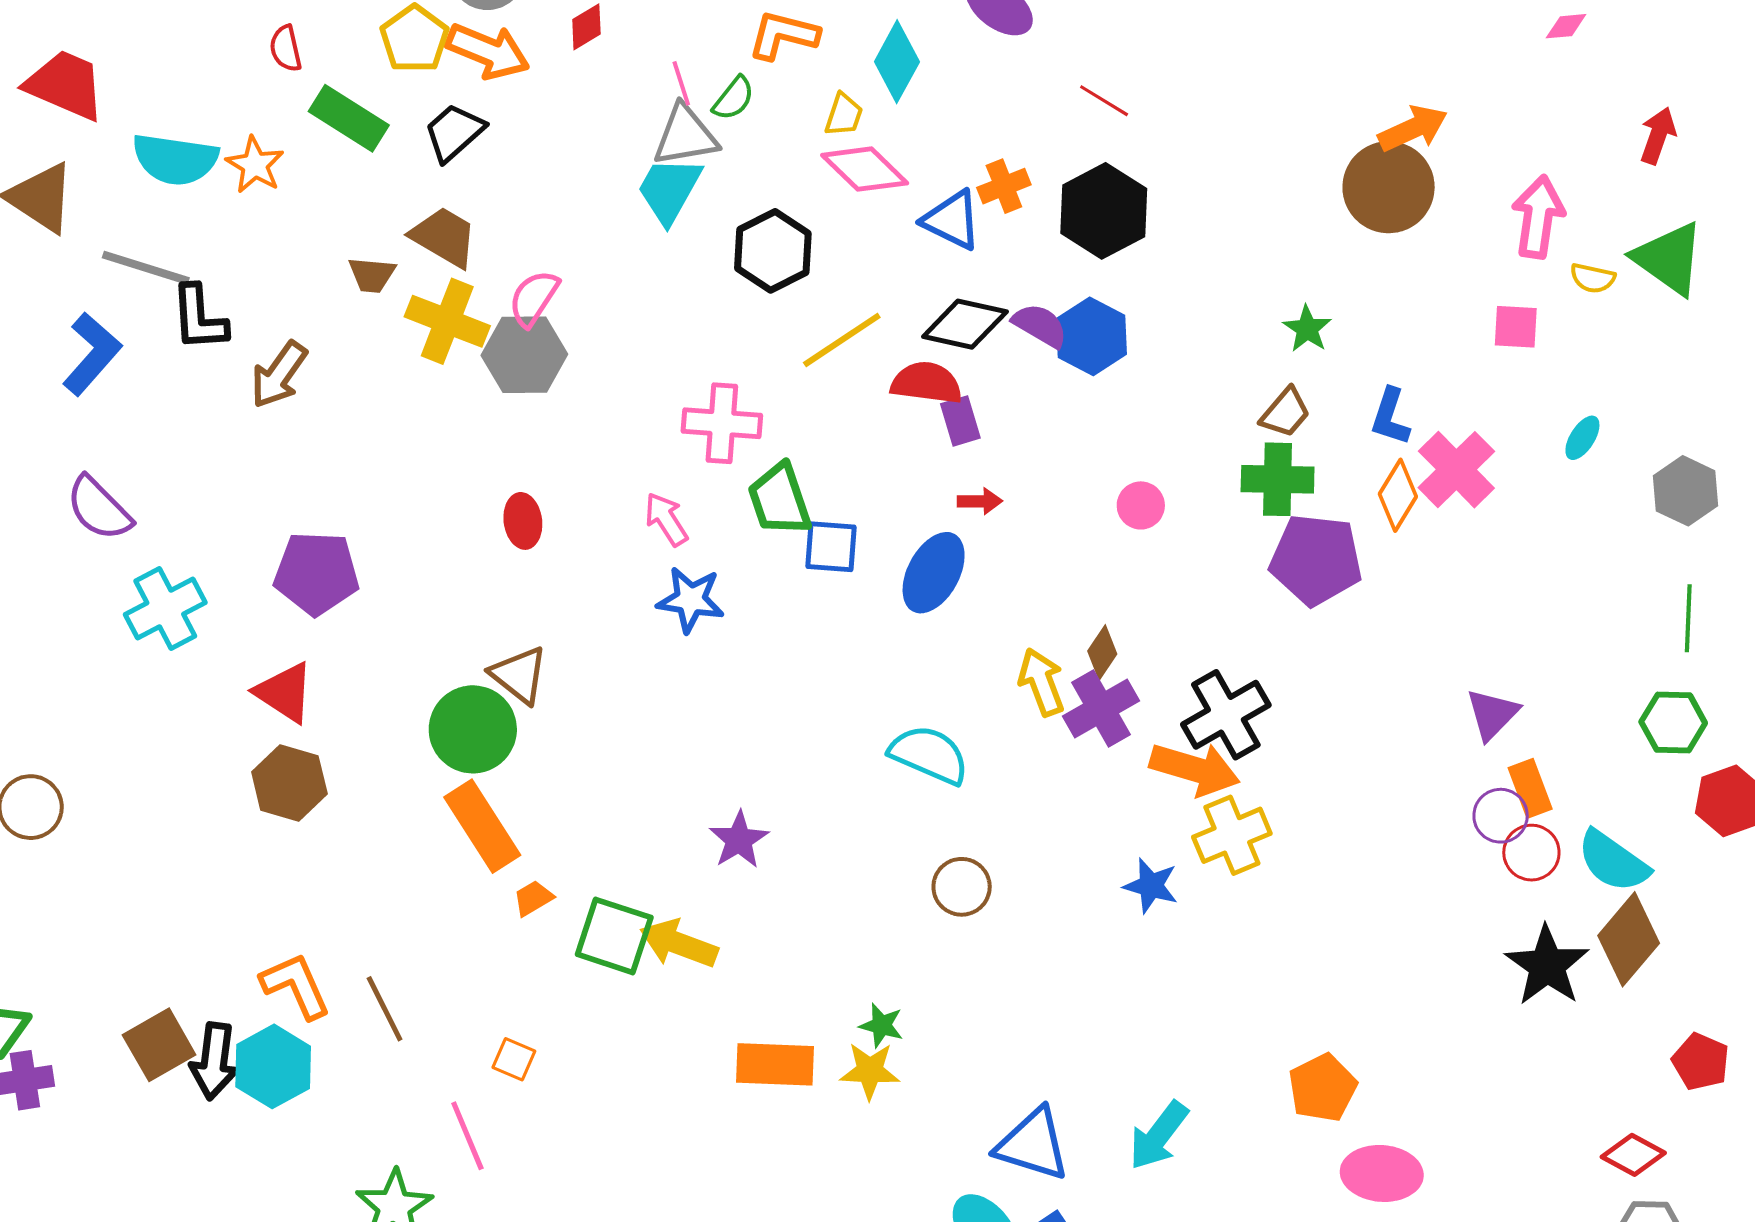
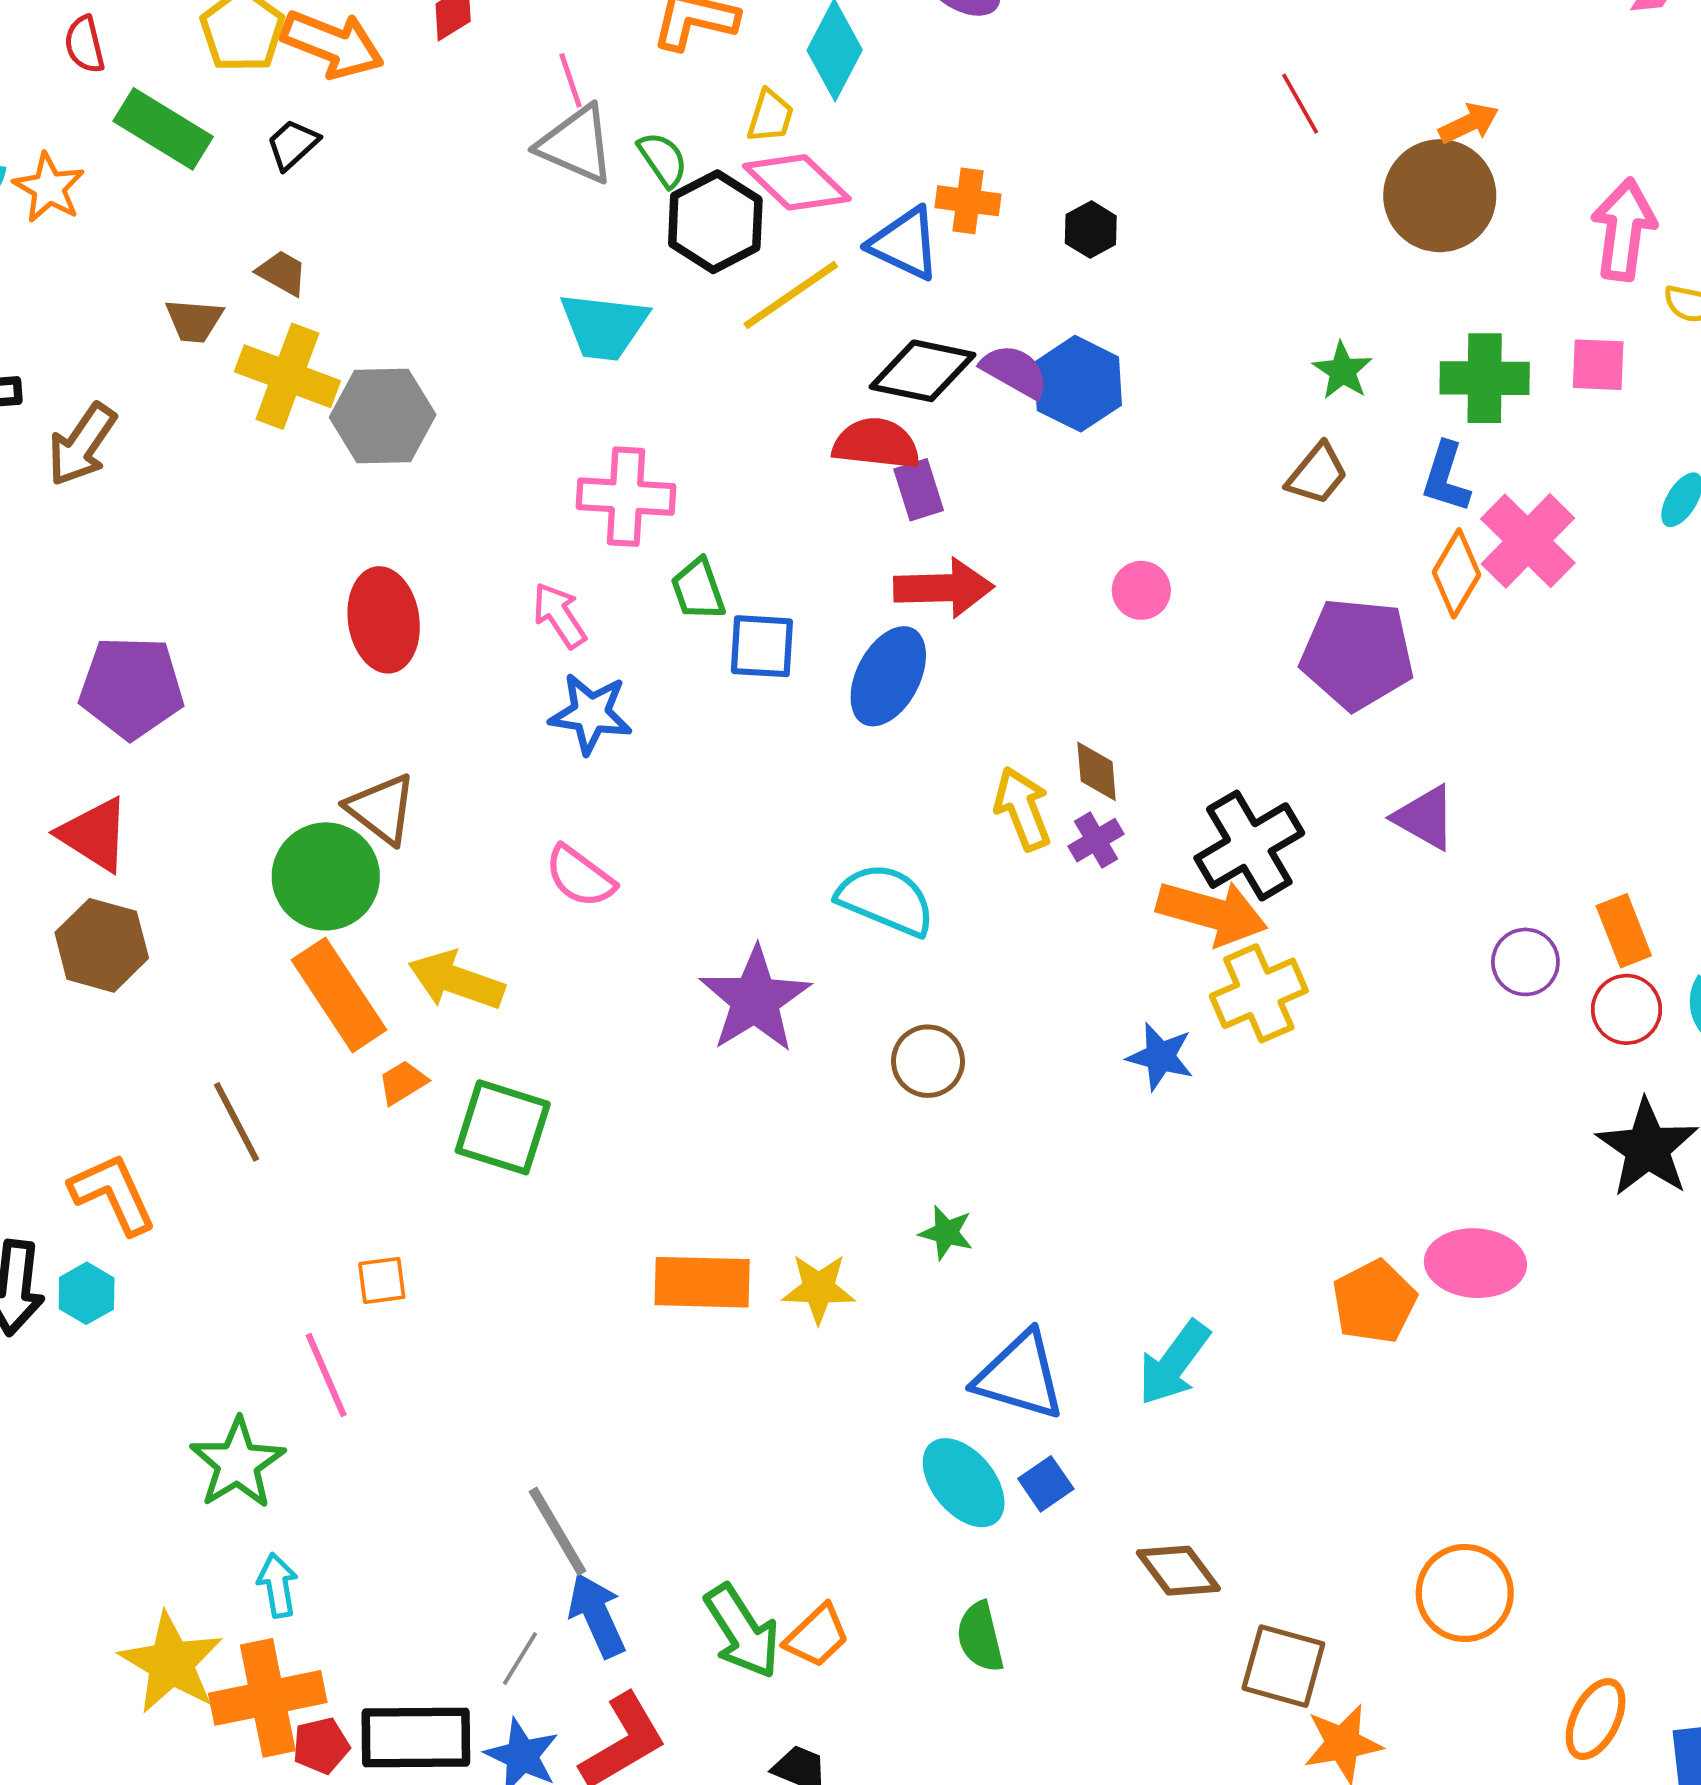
green semicircle: (734, 98) -> (663, 159), moved, turned -72
red line: (1104, 101) -> (1300, 104), moved, turned 30
orange arrow: (1413, 129) -> (1469, 123), size x0.7
black trapezoid: (454, 132) -> (293, 144), size x0.7
gray triangle: (685, 136) -> (576, 144), turned 34
orange cross: (1004, 186) -> (968, 201), turned 30
cyan trapezoid: (669, 190) -> (604, 326), moved, turned -112
black hexagon: (1104, 211) -> (1091, 230), size x0.5
brown trapezoid: (444, 237) -> (282, 273), size x0.6
black hexagon: (773, 251) -> (715, 222), moved
pink semicircle: (534, 298) -> (580, 876), moved, turned -86
yellow line: (842, 340) -> (791, 295), moved
green cross: (1278, 479) -> (1485, 378), moved
green trapezoid: (780, 500) -> (698, 589), size x0.7
red arrow: (980, 501) -> (944, 588), size x1.8
red ellipse: (523, 521) -> (384, 620), size x1.5
brown diamond: (1102, 653) -> (1097, 771), turned -38
purple cross: (1101, 709) -> (1096, 840), size x0.6
purple triangle: (1492, 714) -> (1425, 818), moved, turned -44
purple circle: (1501, 816) -> (1525, 962), moved
purple star: (739, 840) -> (755, 1000), moved, size x1.5
yellow arrow: (679, 944) -> (456, 980), moved
brown line: (385, 1009) -> (236, 1122), moved
green star: (881, 1025) -> (946, 1233), moved
orange square: (514, 1059) -> (382, 1280), turned -30
cyan hexagon: (273, 1066) -> (87, 1293), size x0.6
pink ellipse: (1382, 1173) -> (1475, 1263), moved

